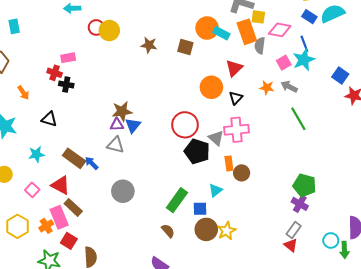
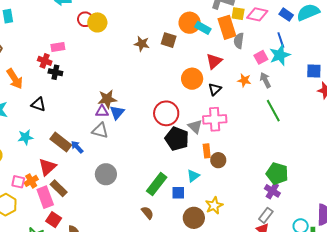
pink diamond: (280, 30) -> (257, 14), moved
brown star: (149, 45) -> (142, 44), moved
blue square: (340, 76) -> (314, 71), turned -35
gray arrow: (289, 87) -> (265, 80), turned 35
orange arrow: (23, 93) -> (15, 79), size x1.5
red triangle: (61, 185) -> (47, 167), turned 48
pink square: (32, 190) -> (18, 182), moved, turned -32
orange cross: (46, 226) -> (31, 181), moved
brown circle: (206, 229) -> (194, 218), moved
yellow star: (227, 231) -> (214, 206), moved

